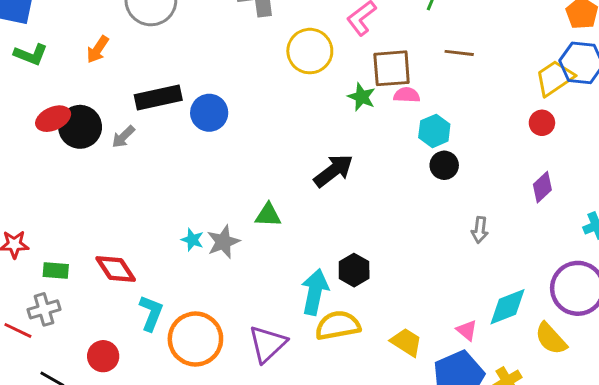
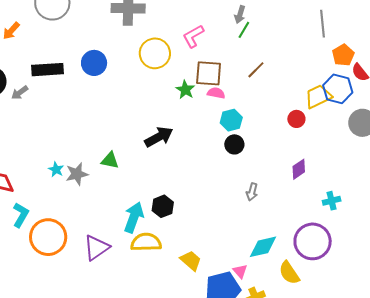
brown line: (459, 53) -> (256, 70), turned -60
blue circle: (209, 113) -> (94, 63), moved
red circle: (542, 123) -> (296, 119), moved
pink triangle: (467, 330) -> (240, 271), moved

